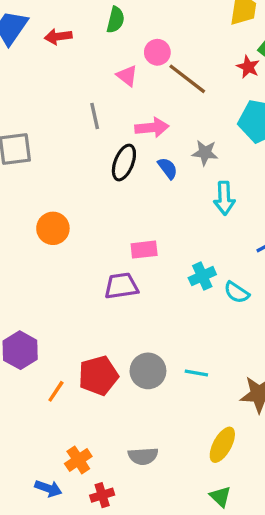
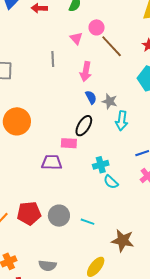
pink arrow: (152, 128) -> (86, 72), turned 96
gray star: (205, 153) -> (110, 101), moved
black ellipse: (124, 163) -> (84, 126), moved
orange circle: (53, 228) -> (17, 121), size x1.4
cyan semicircle: (237, 292) -> (111, 182), moved

